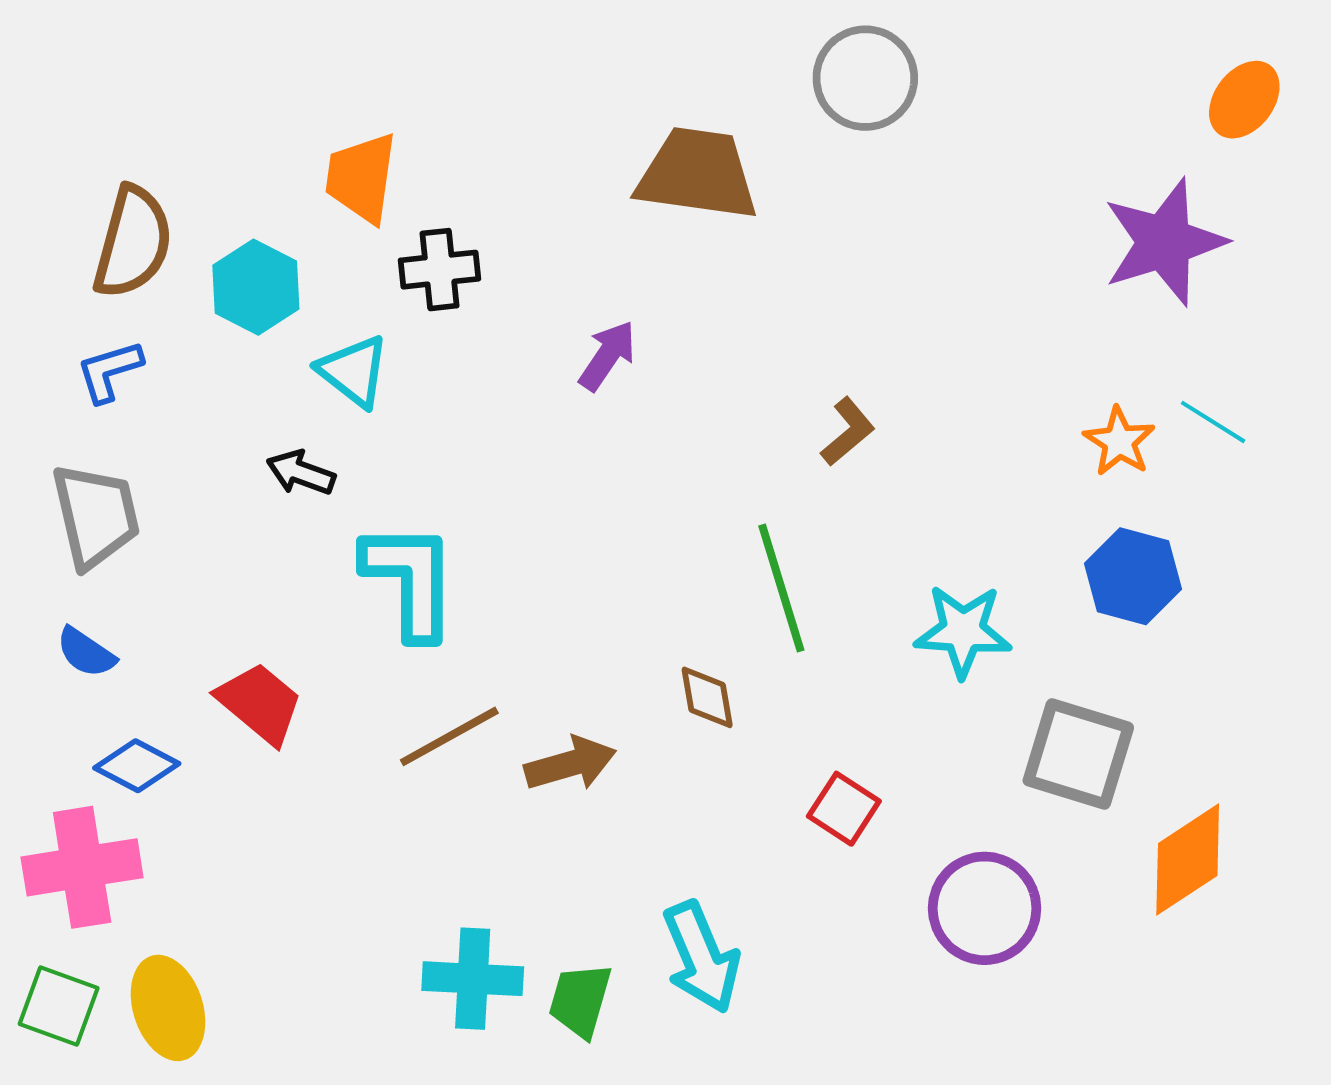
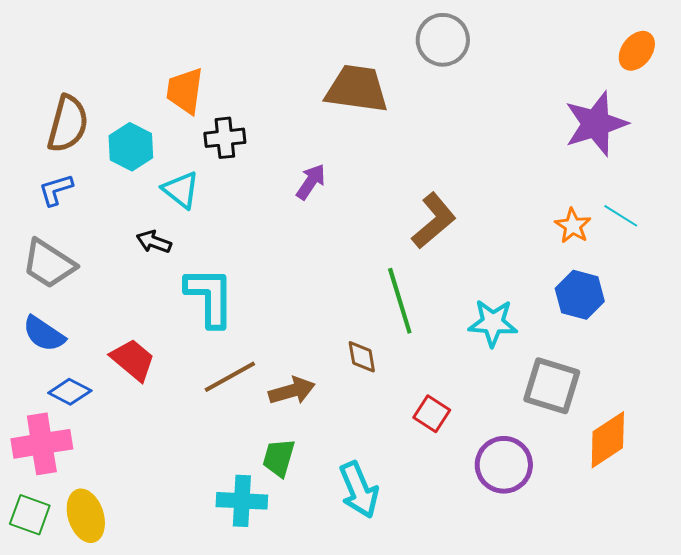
brown L-shape: (848, 432) -> (434, 221), size x1.6
gray trapezoid: (96, 516) -> (49, 264), turned 136
blue semicircle: (86, 652) -> (44, 334), size x1.4
green trapezoid: (580, 1000) -> (279, 458), moved

